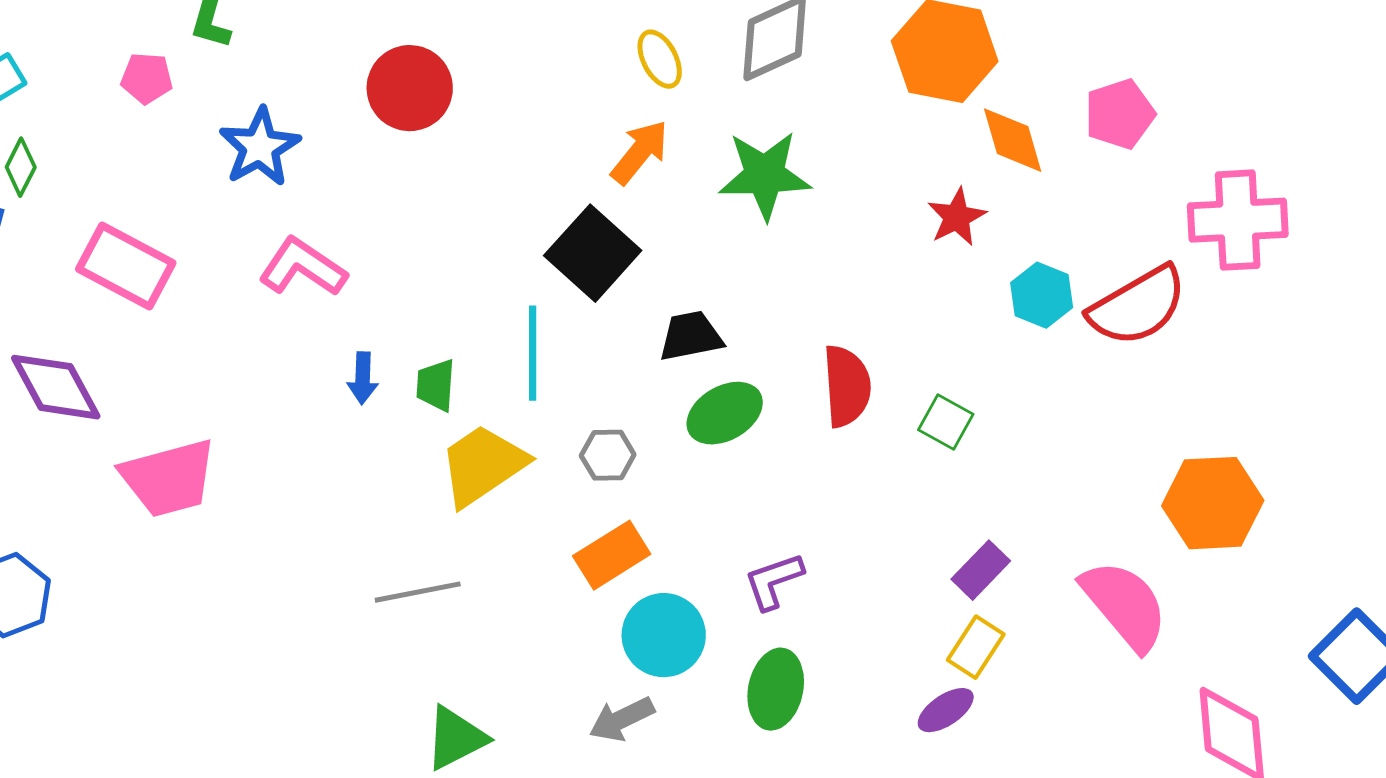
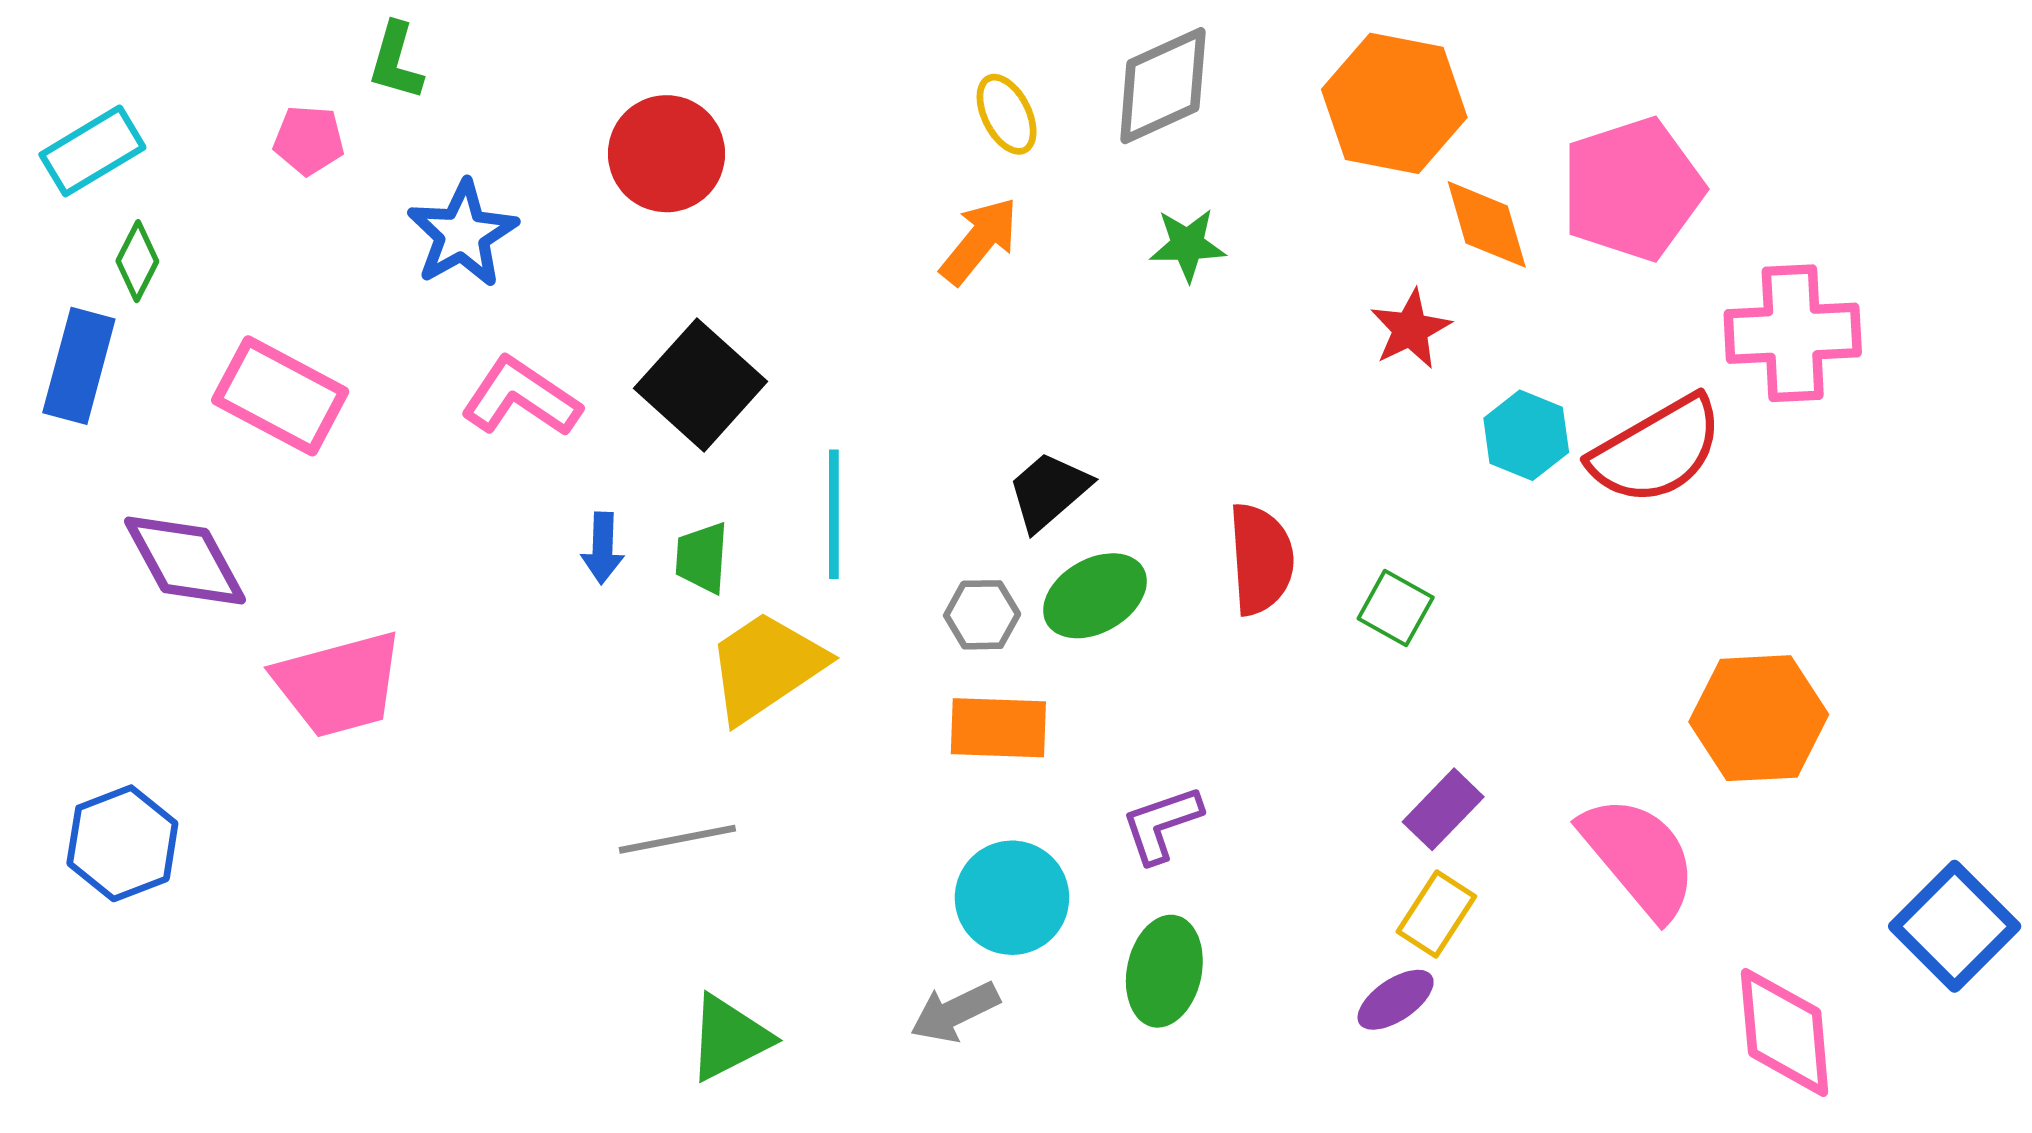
pink pentagon: (1120, 114) -> (1632, 189), size x1.5
green star: (765, 175) -> (1187, 245), moved, size x0.6
black square: (593, 253) -> (701, 385), moved
black trapezoid: (691, 336) -> (1049, 491), turned -30
gray hexagon: (608, 455) -> (982, 615), moved
orange rectangle: (612, 555) -> (998, 728), moved, turned 34

